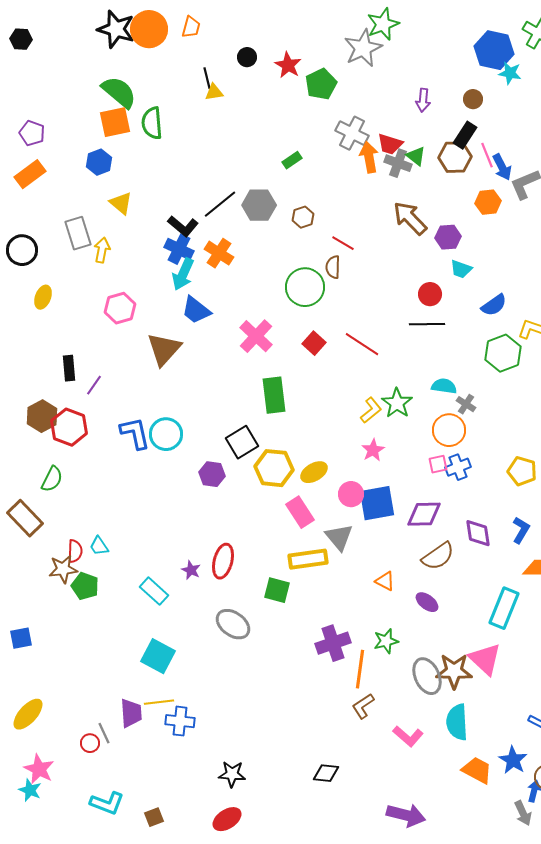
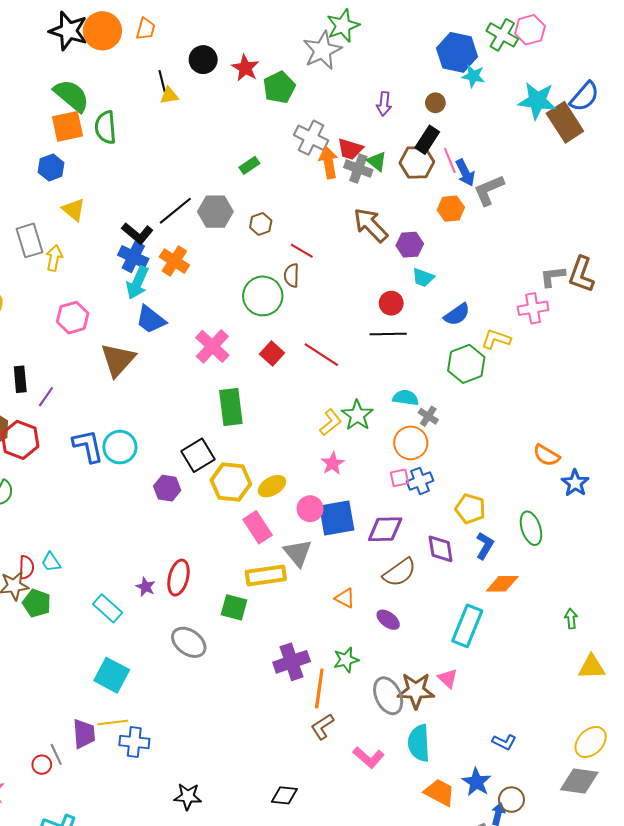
black circle: (247, 57) -> (203, 60), size x1.4
yellow pentagon: (522, 471) -> (470, 509), moved
pink triangle: (485, 659) -> (448, 678), size x0.6

